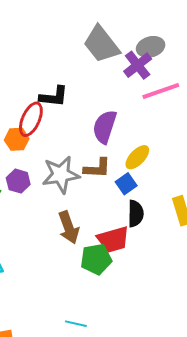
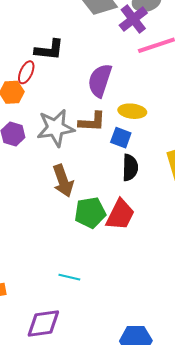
red ellipse: (31, 119) -> (26, 72), size x0.7
yellow ellipse: (137, 157) -> (132, 111), turned 52
blue square: (126, 184) -> (121, 138), turned -35
red trapezoid: (113, 239) -> (120, 215), moved, turned -48

